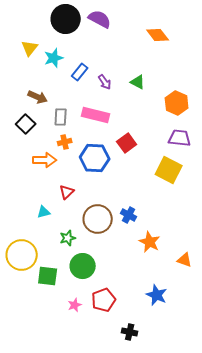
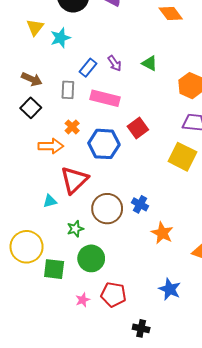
blue rectangle: (80, 72) -> (88, 68), moved
brown arrow: (38, 97) -> (32, 79), moved
gray rectangle: (61, 117) -> (68, 90), moved
orange cross: (65, 142) -> (72, 127), turned -32
red triangle: (67, 192) -> (74, 180), size x1.8
red pentagon: (104, 300) -> (113, 295), turned 30

